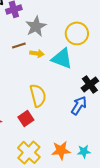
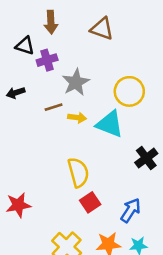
blue arrow: (79, 105) -> (131, 210), moved
red square: (26, 118) -> (90, 202), moved

